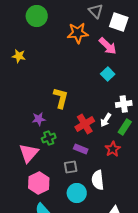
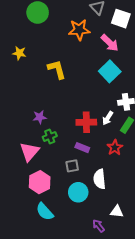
cyan square: (108, 74) -> (110, 71), size x1.5
yellow L-shape: (61, 98) -> (57, 69), moved, turned -30
red cross: (85, 124) -> (86, 122), turned 30

